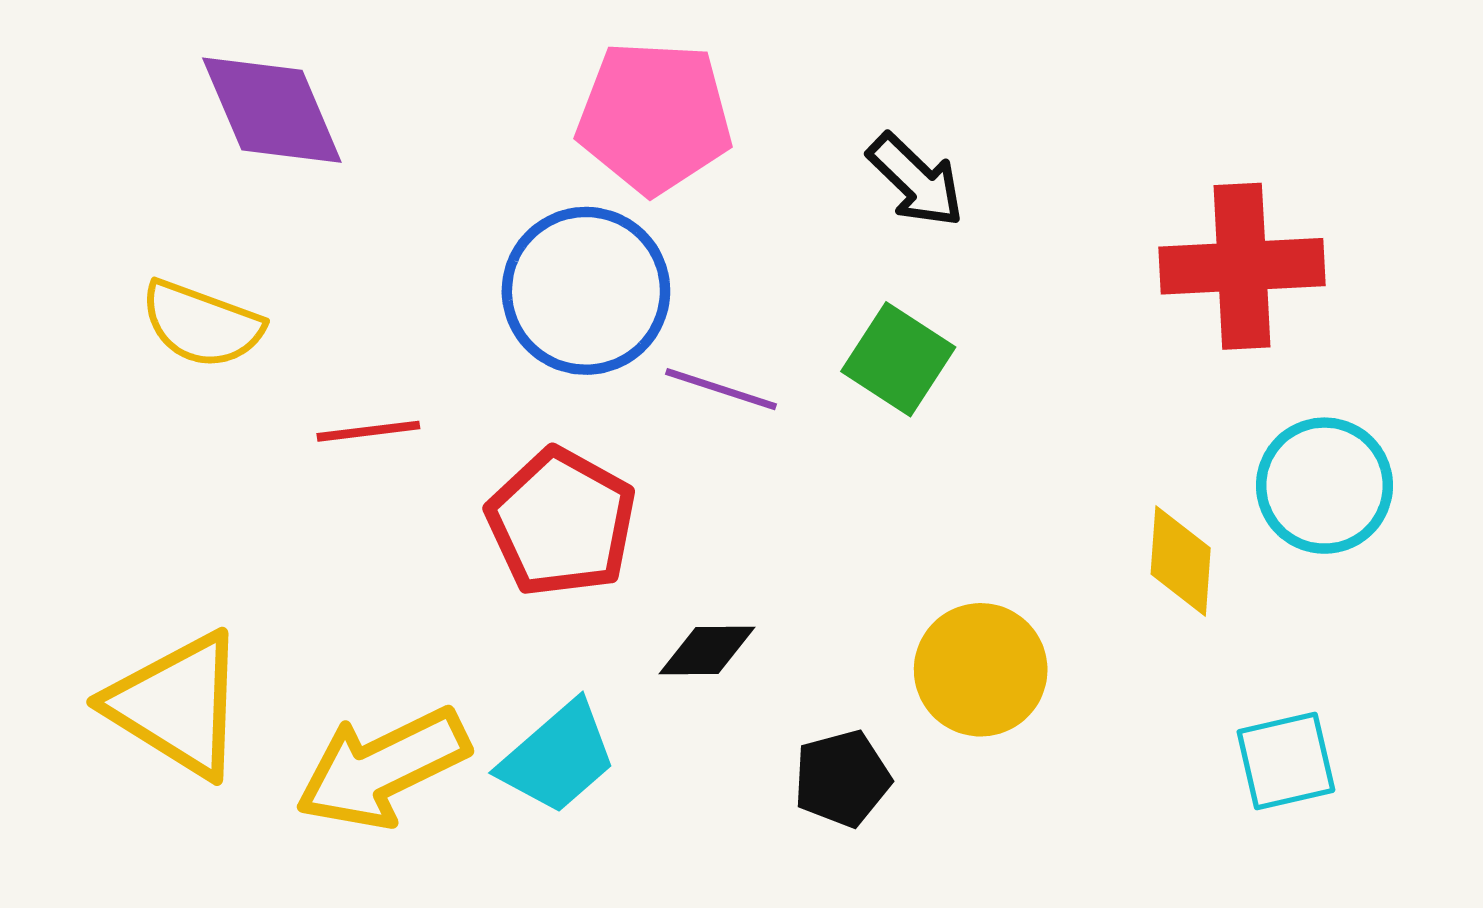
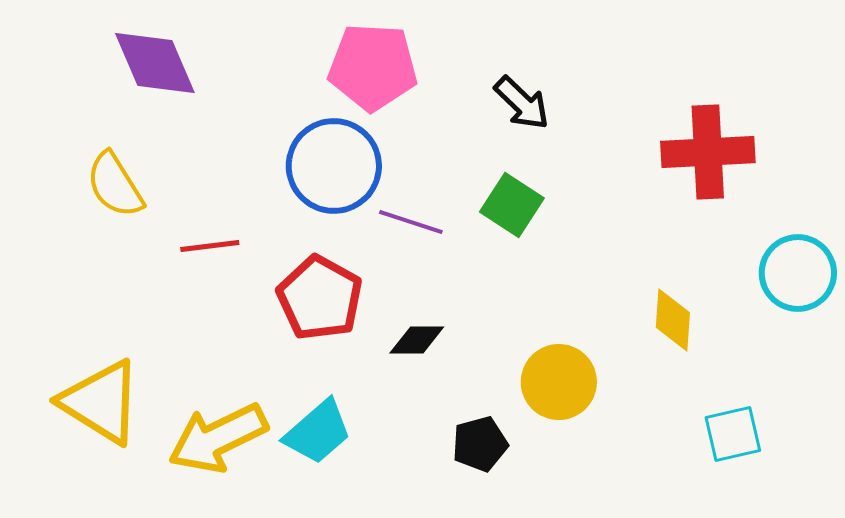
yellow semicircle: (202, 324) -> (115, 185), turned 38
cyan circle: (1324, 486) -> (798, 273), moved
black diamond: (707, 650) -> (417, 340), moved

